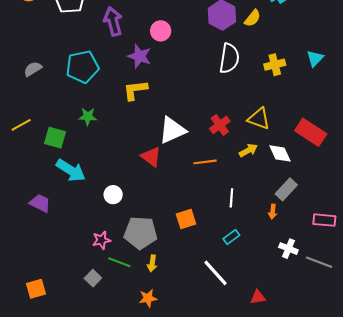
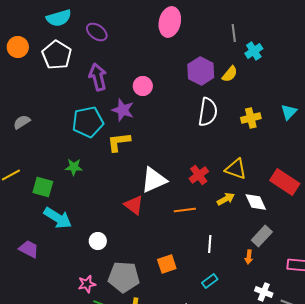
cyan pentagon: (82, 67) -> (88, 122), moved

